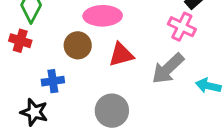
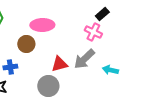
red triangle: (121, 55) -> (59, 64), moved

